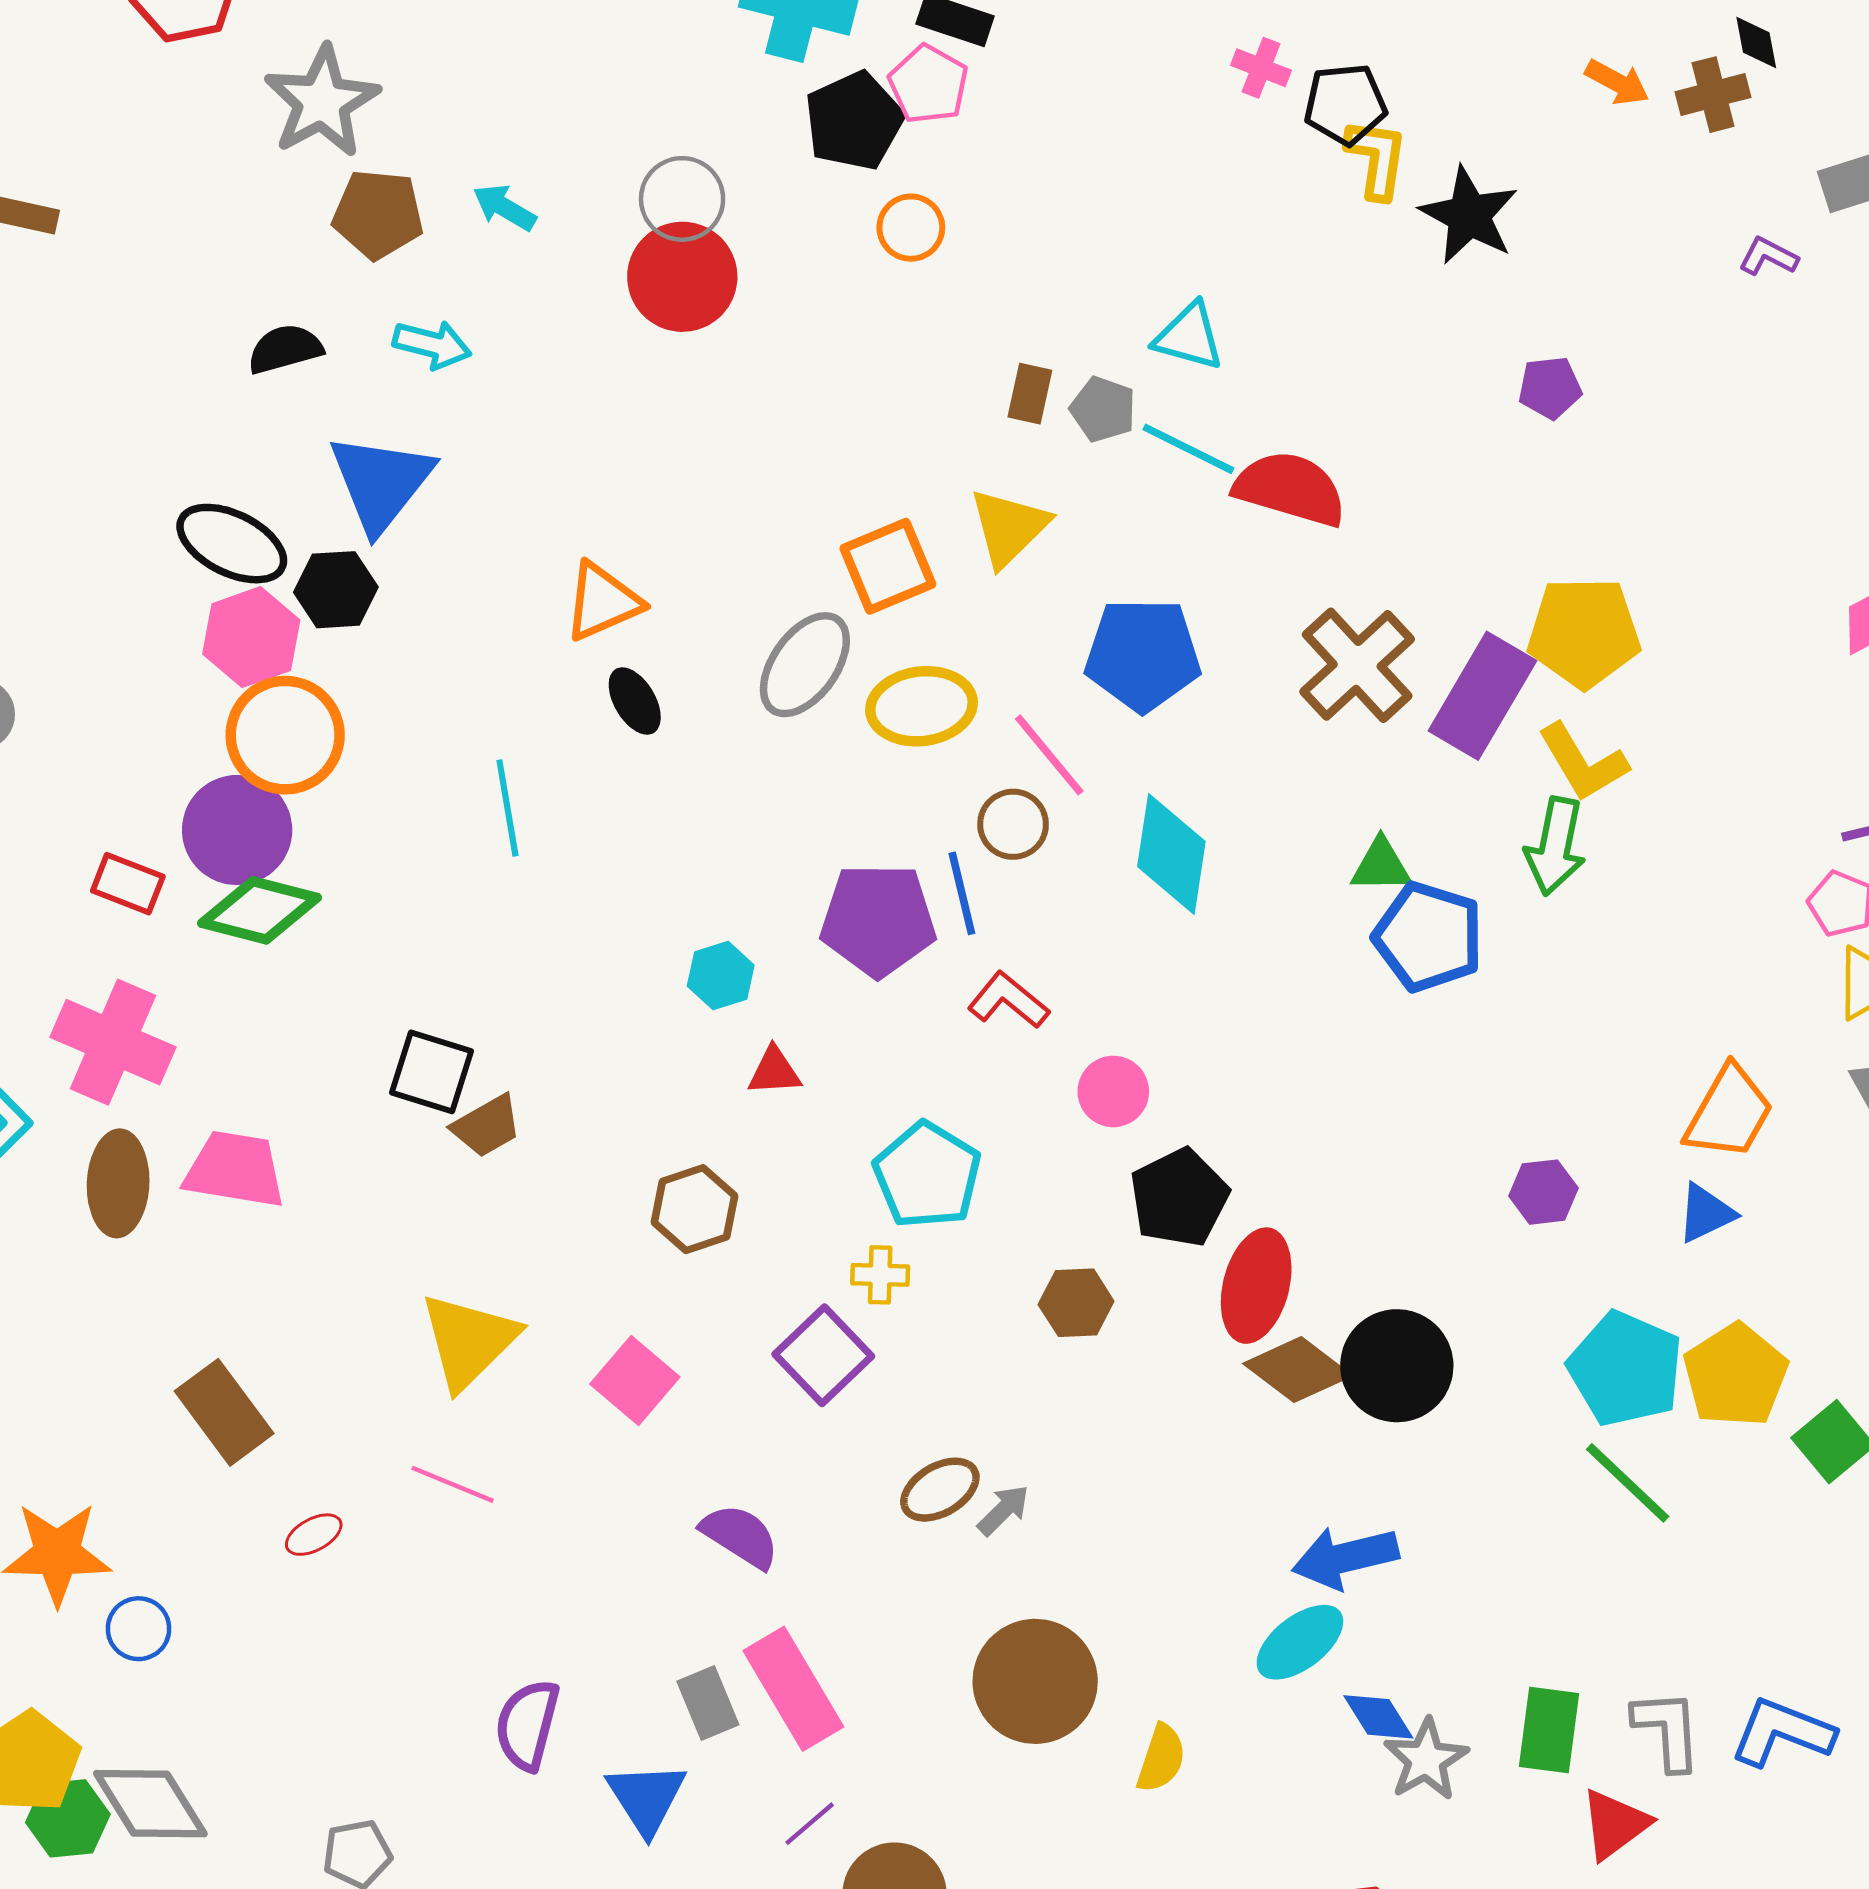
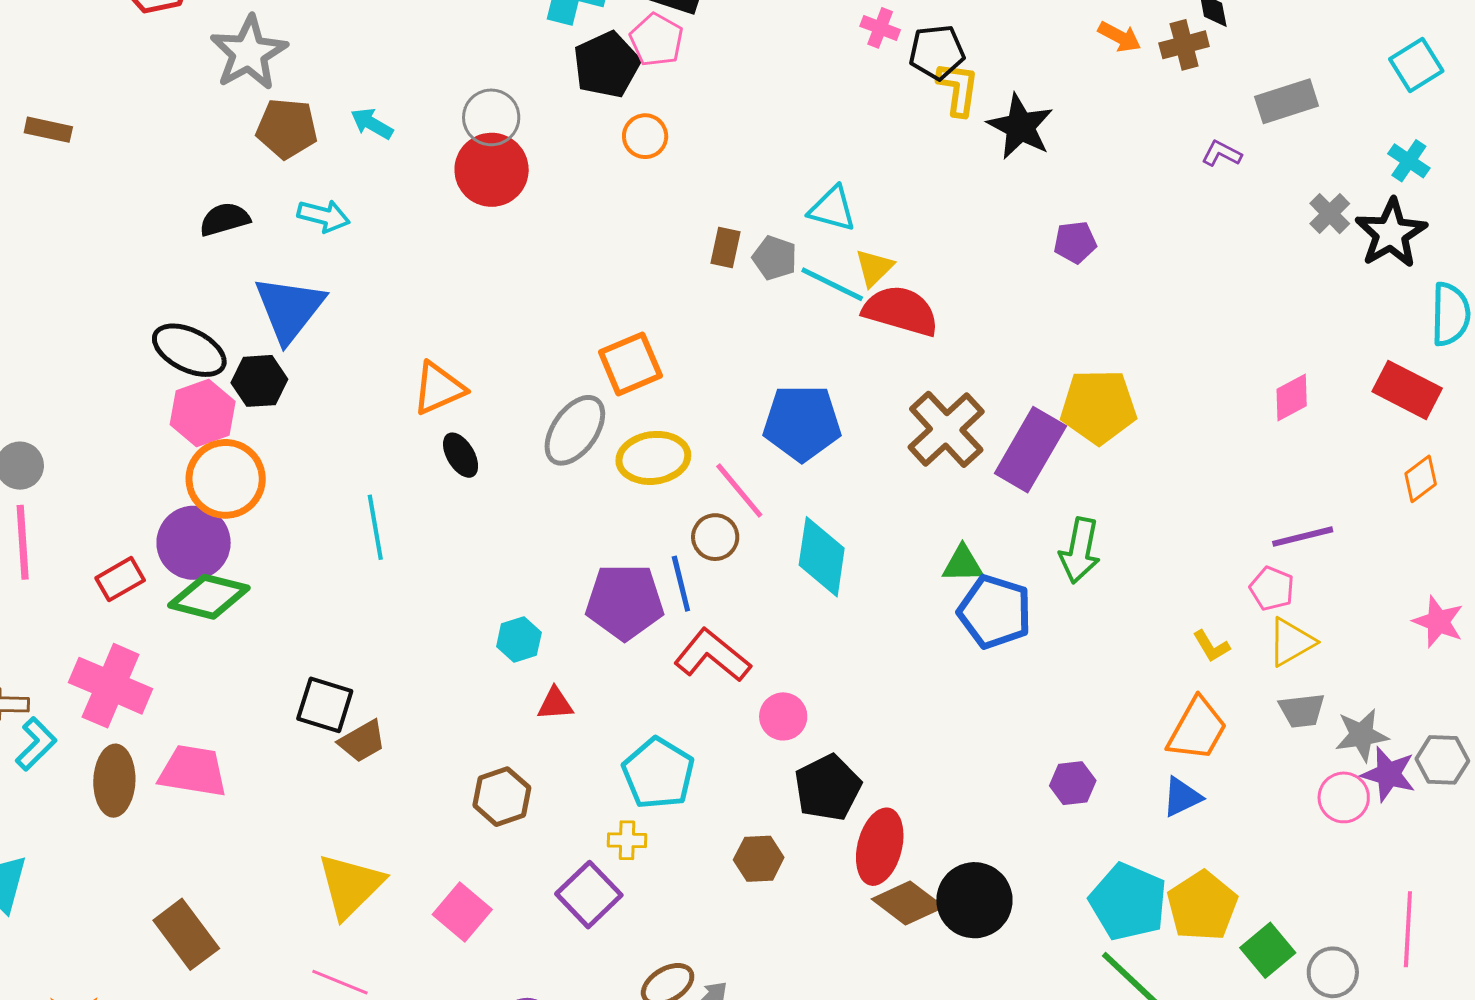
yellow triangle: (1009, 527) -> (874, 268), moved, size x0.7
yellow L-shape: (1583, 762) -> (1211, 646), moved, size x0.6
red rectangle: (128, 884) -> (120, 579), turned -51
red L-shape: (1008, 1000) -> (712, 655), size x1.4

